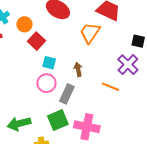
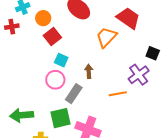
orange line: (110, 87) -> (118, 94), turned -42

